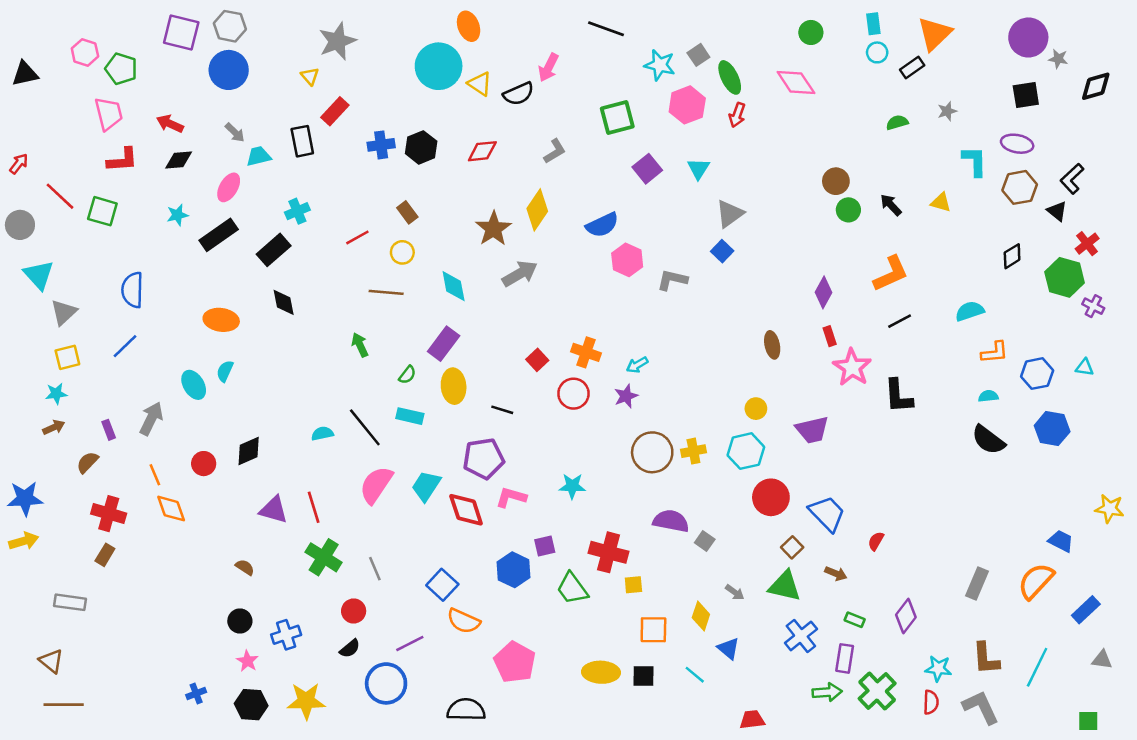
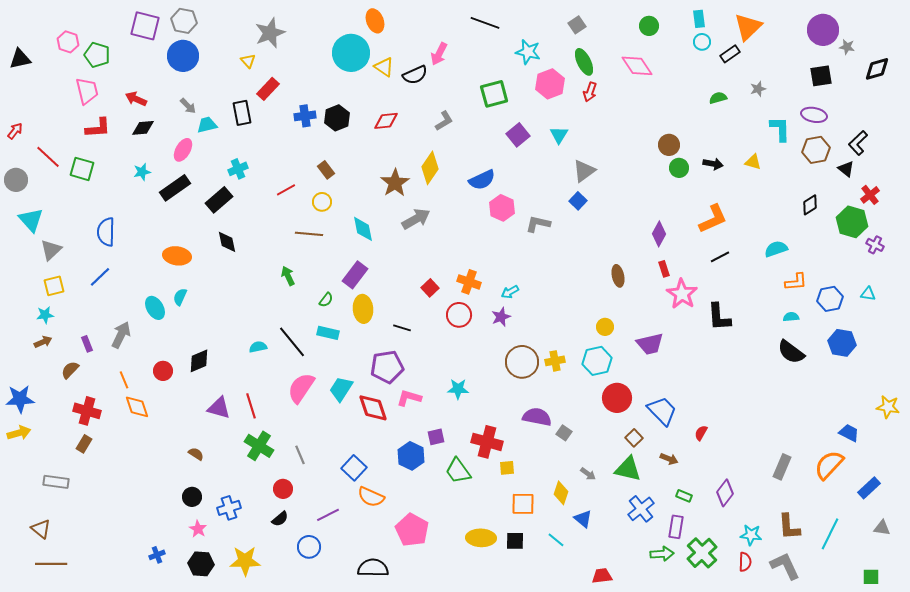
gray square: (698, 55) -> (577, 25), moved
black arrow: (891, 205) -> (713, 164), turned 144
blue circle: (386, 683) -> (309, 547), size x0.7

